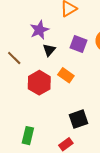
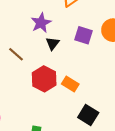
orange rectangle: (66, 75) -> (70, 84), moved
black square: (79, 119) -> (88, 115), turned -36

